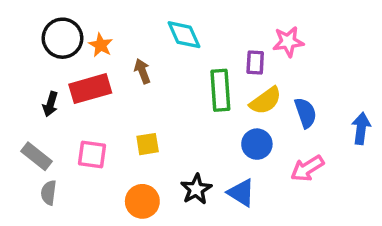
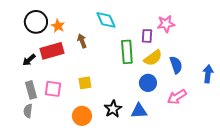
black arrow: (50, 104) -> (29, 60), turned 32
gray rectangle: (36, 156) -> (31, 90), moved, turned 36
blue triangle: (241, 193) -> (139, 111), turned -36

